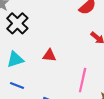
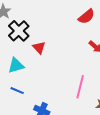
red triangle: (49, 55) -> (39, 48), moved, turned 40

